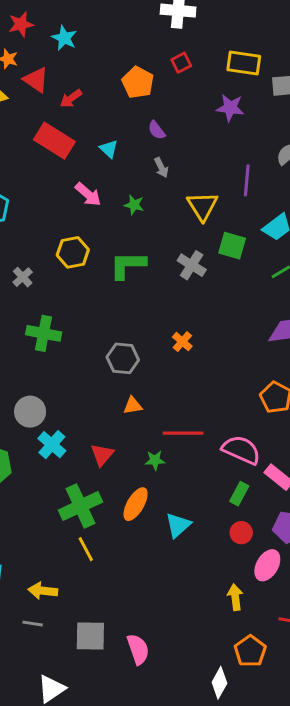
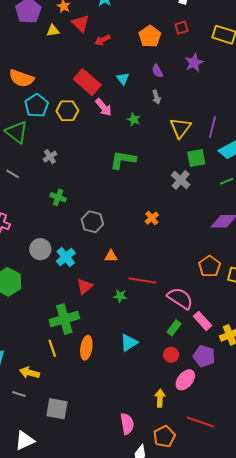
purple star: (230, 108) -> (194, 63), moved, turned 30
red rectangle: (54, 141) -> (87, 82), moved
purple line: (247, 180) -> (212, 127), moved
green square: (232, 246) -> (196, 158), turned -36
yellow hexagon: (73, 252) -> (67, 111), moved
gray cross: (192, 265) -> (181, 180), moved
green cross: (44, 333) -> (58, 197), size x0.7
gray hexagon: (123, 358) -> (92, 222), moved
cyan cross: (52, 445) -> (66, 257), moved
orange ellipse: (136, 504) -> (86, 348), moved, turned -30
yellow line: (86, 549) -> (52, 348), moved
pink semicircle: (138, 649) -> (127, 424), moved

